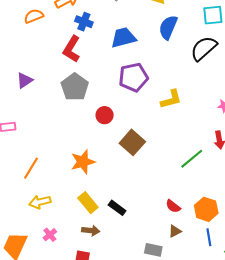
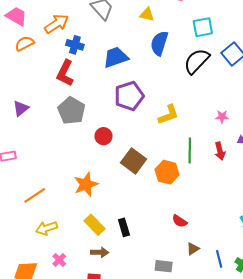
green line: (192, 159) -> (190, 150), moved, turned -45
orange line: (31, 168) -> (35, 195), turned 30
black rectangle: (117, 208) -> (124, 227), turned 42
orange hexagon: (206, 209) -> (167, 172), moved
brown triangle: (175, 231) -> (193, 249), moved
blue line: (209, 237) -> (219, 259), moved

